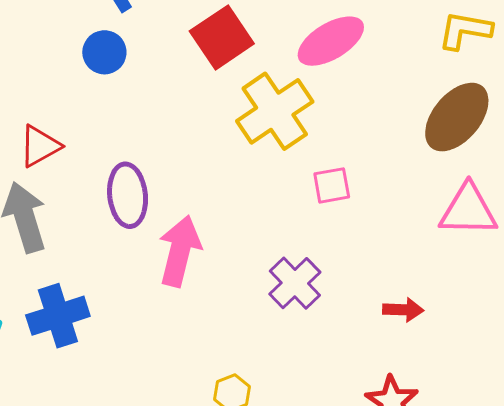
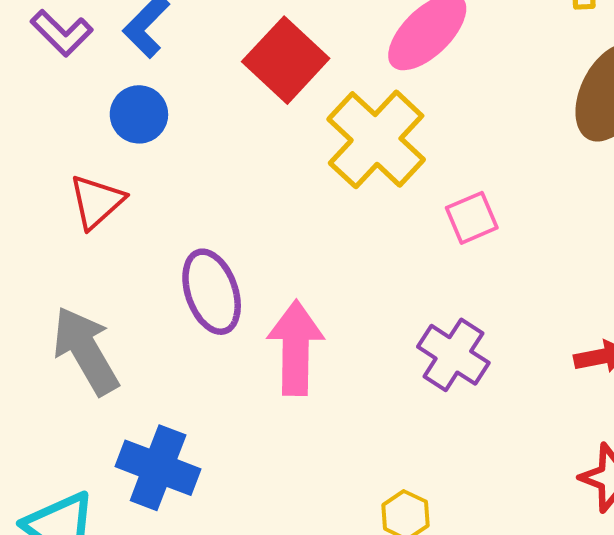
red triangle: (40, 146) -> (97, 202), moved
blue cross: (58, 316) -> (158, 468), turned -38

